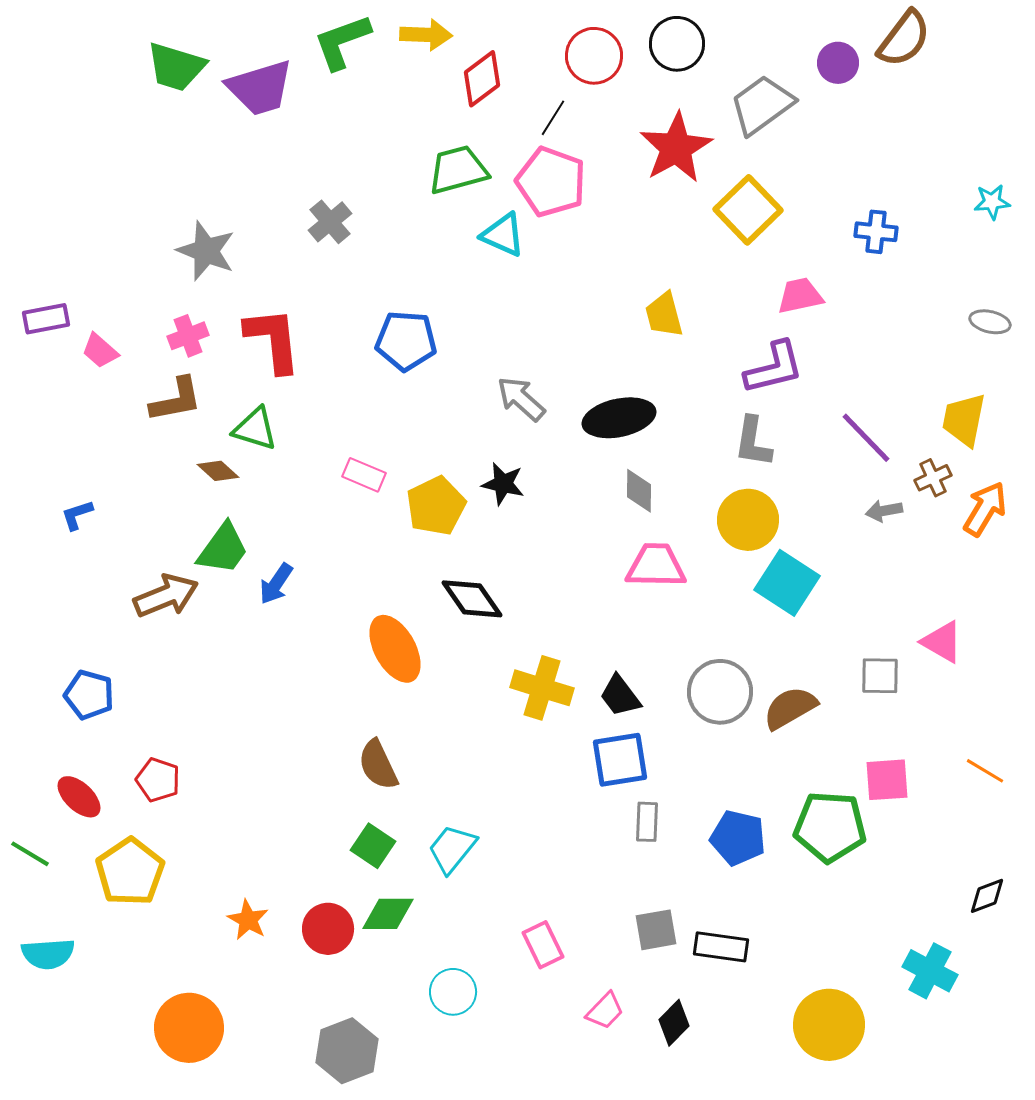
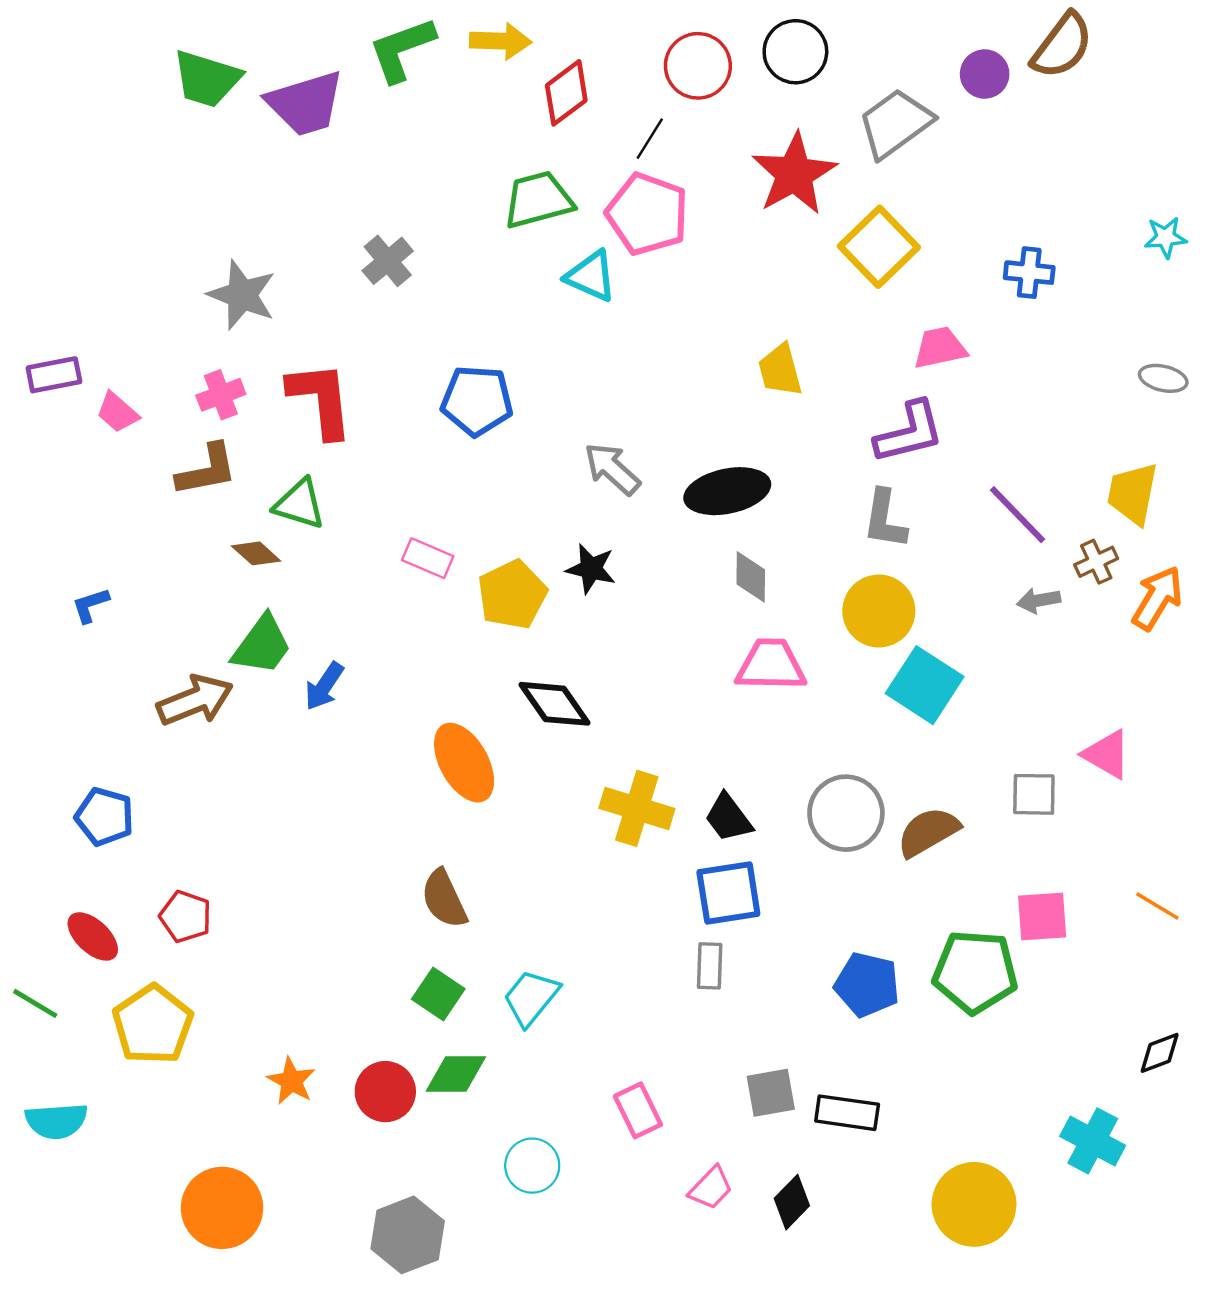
gray rectangle: (647, 822) -> (710, 966), moved

